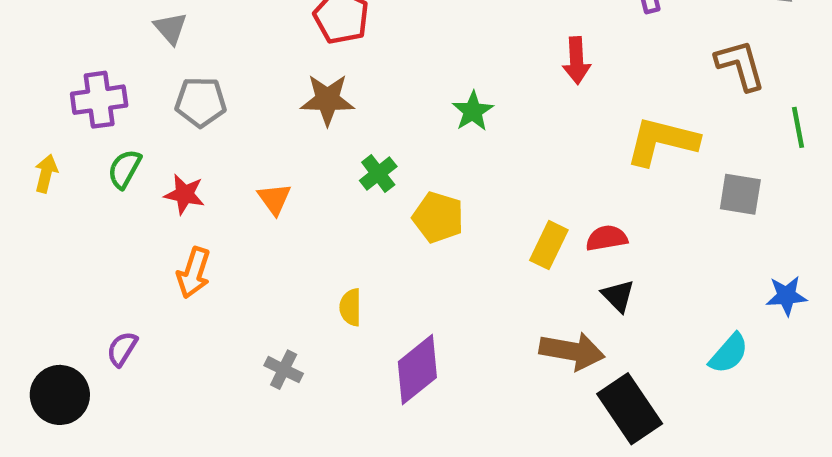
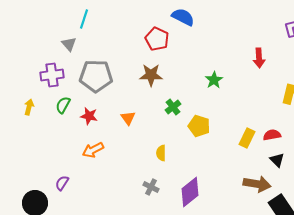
gray triangle: (171, 28) -> (69, 44), moved
gray pentagon: (201, 102) -> (96, 76), size x1.5
orange arrow: (194, 273) -> (93, 150), turned 45
yellow semicircle: (350, 307) -> (161, 153), moved
gray cross: (284, 370) -> (151, 187), moved

